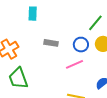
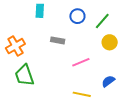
blue circle: (81, 45) -> (77, 16), moved

